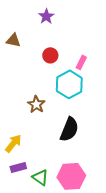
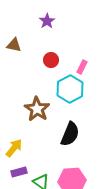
brown star: (36, 104) -> (37, 109), size x1.4

